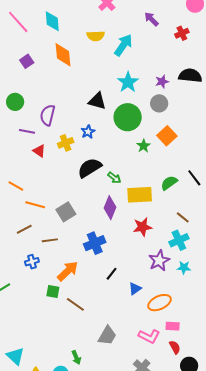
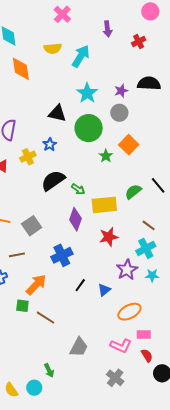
purple arrow: (151, 19) -> (107, 29), turned -140
blue triangle: (135, 289) -> (104, 290), moved

